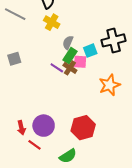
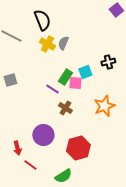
black cross: (114, 40) -> (108, 62), size x0.6
gray semicircle: (68, 42) -> (63, 43), moved
brown cross: (70, 68) -> (65, 108), moved
purple circle: (44, 126) -> (43, 135), moved

